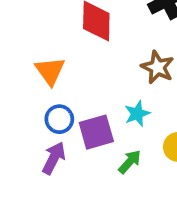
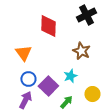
purple square: (96, 132) -> (48, 86), turned -30

